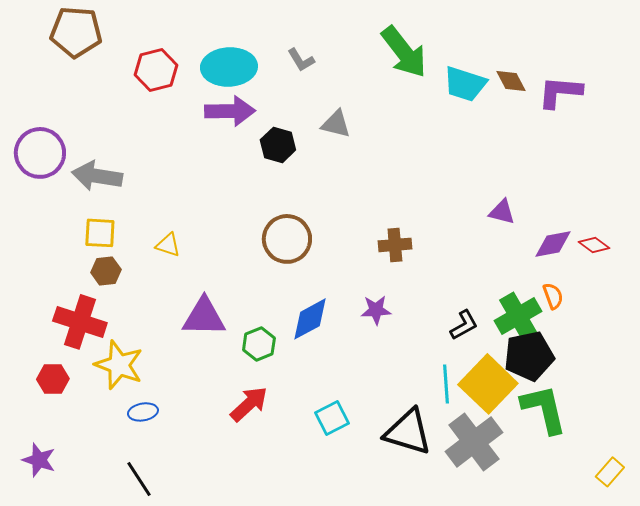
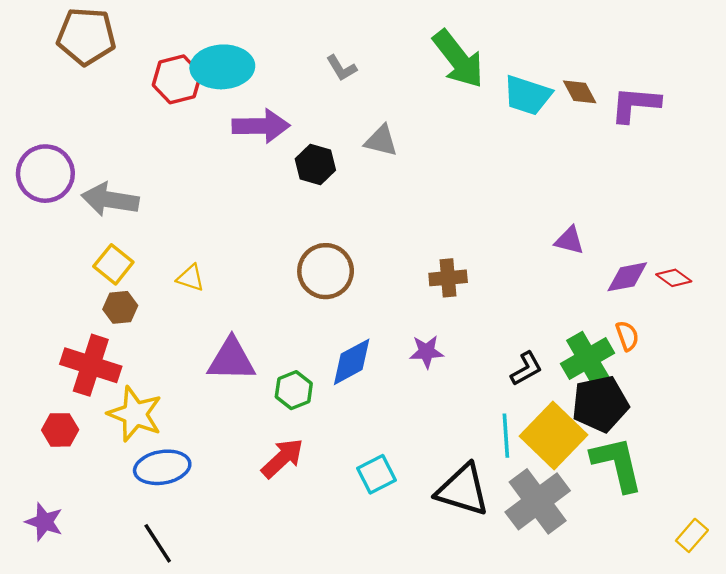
cyan ellipse: (229, 67) -> (222, 67), moved
yellow square: (100, 233) -> (113, 264), turned 36
blue ellipse: (143, 412) -> (162, 467), size x1.6

